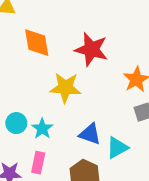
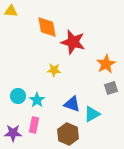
orange diamond: (37, 43) -> (47, 27), moved
yellow star: (65, 88) -> (54, 70), size x0.6

